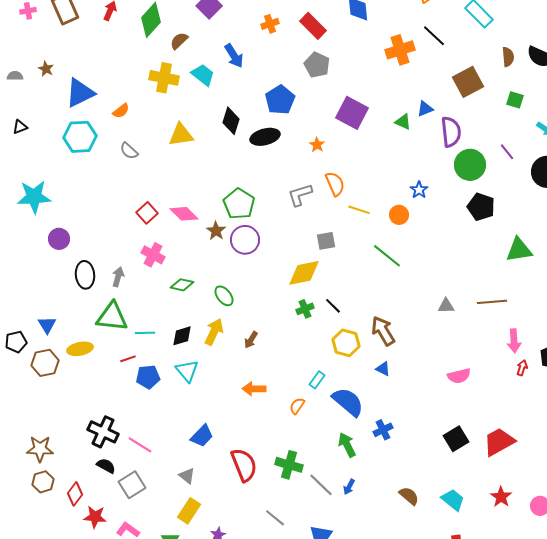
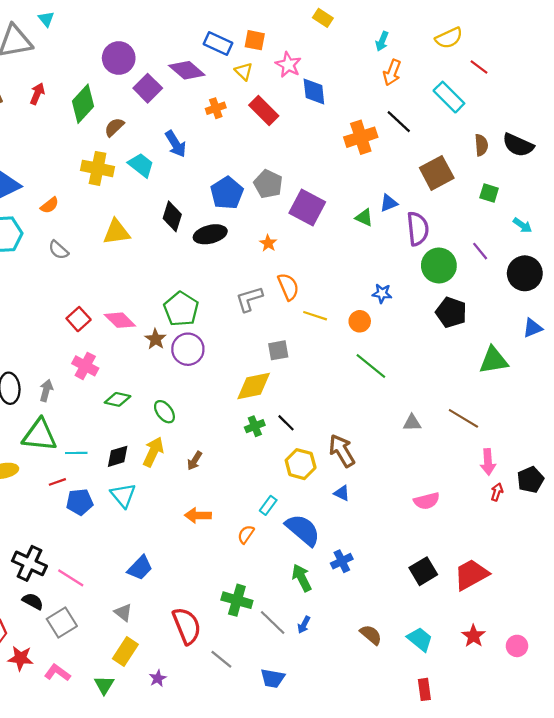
gray pentagon: (317, 65) -> (268, 184), moved
blue star: (419, 190) -> (382, 293), turned -30
green line: (387, 256) -> (371, 366), moved
brown line: (492, 302) -> (463, 418), turned 36
red semicircle: (244, 465) -> (187, 626), moved

